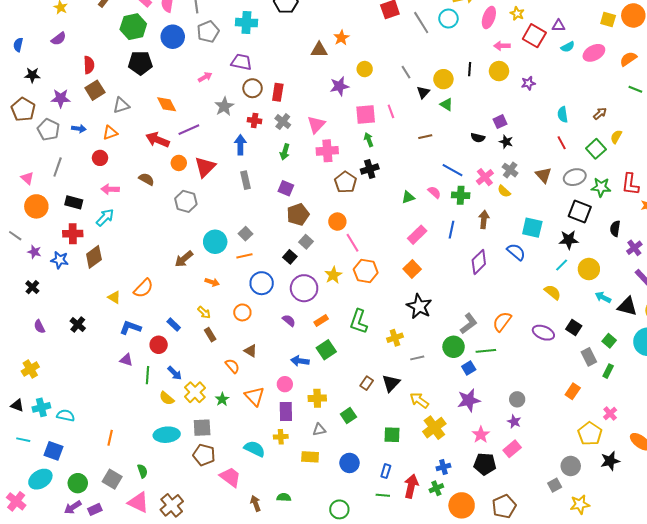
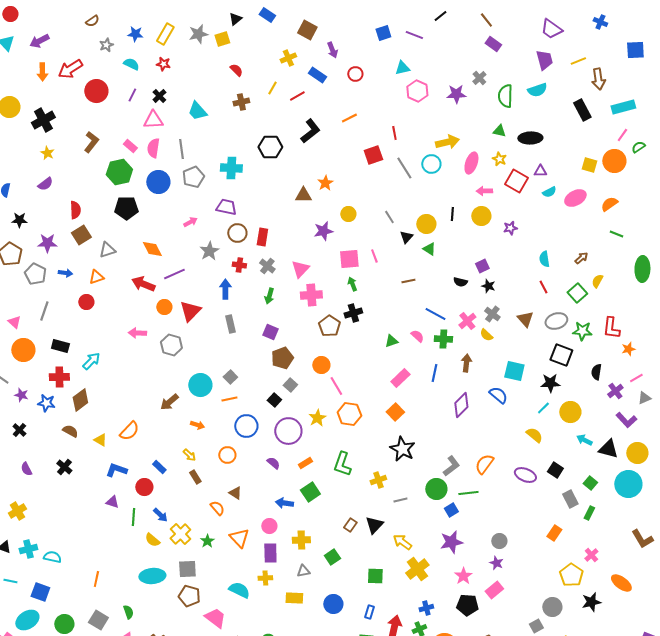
brown semicircle: (146, 179) -> (70, 431), moved
pink arrow: (110, 189) -> (137, 333), moved

